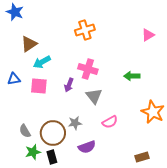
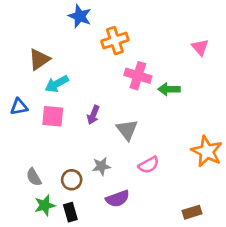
blue star: (15, 12) -> (80, 16), moved
pink triangle: (148, 35) -> (200, 47), turned -40
pink cross: (88, 69) -> (138, 76), moved
green arrow: (132, 76) -> (169, 89), moved
brown circle: (53, 133) -> (72, 180), size x0.6

